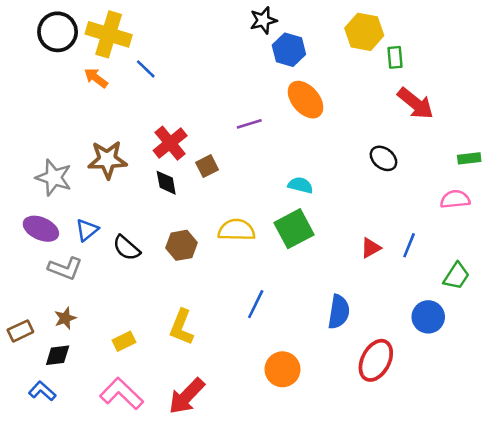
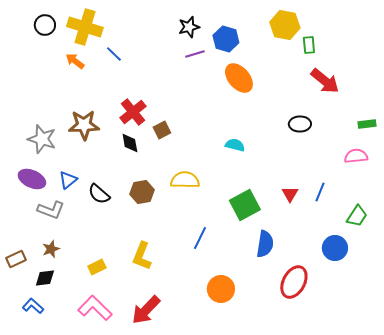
black star: (263, 20) -> (189, 27), moved
black circle: (58, 32) -> (45, 25), size x0.7
purple line: (249, 124) -> (195, 54), moved
black ellipse: (383, 158) -> (300, 124), turned -40
green square: (294, 229) -> (245, 205), moved
red triangle: (371, 248) -> (290, 194), turned -30

